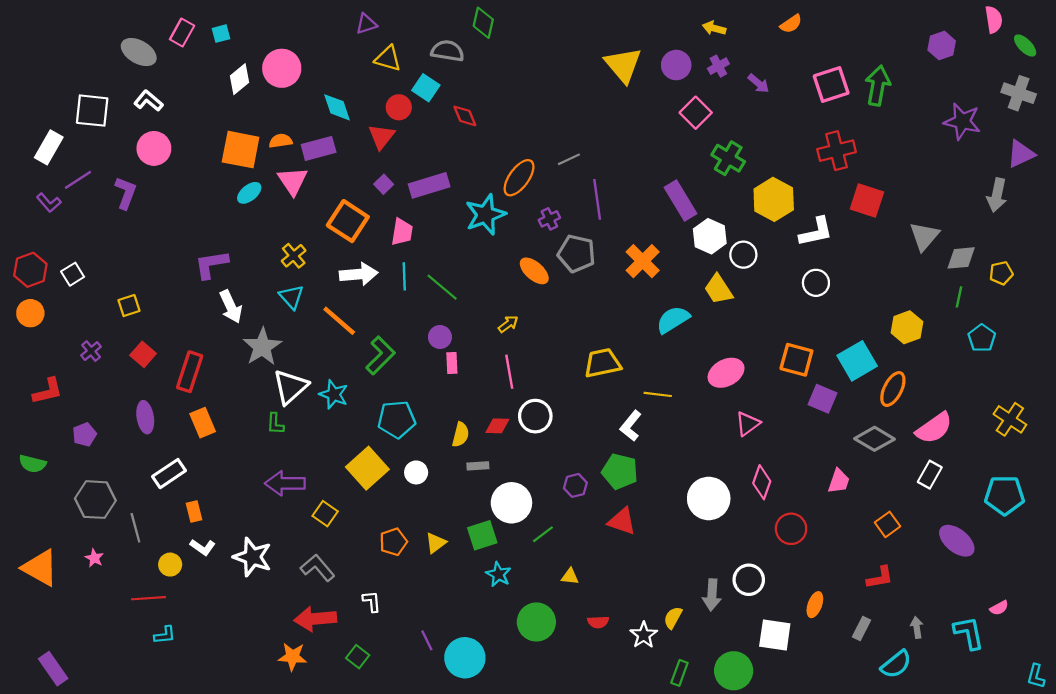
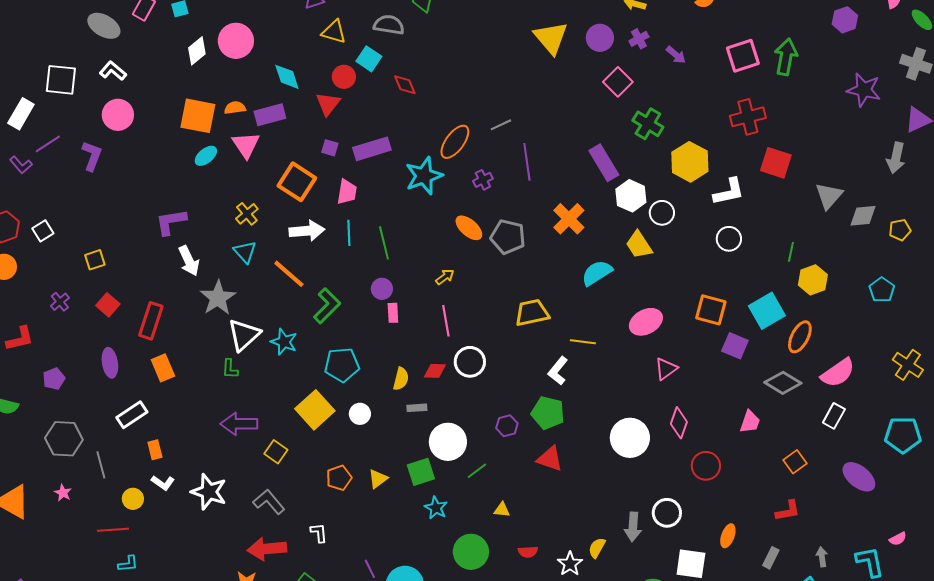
purple square: (384, 184) -> (330, 148), turned -30
gray pentagon: (576, 254) -> (508, 237), moved
green line: (442, 287) -> (384, 243), turned 36
green line: (959, 297) -> (791, 252), moved

